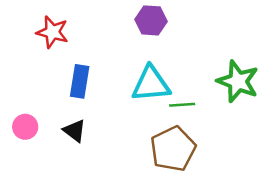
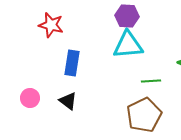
cyan triangle: (151, 84) -> (128, 45), moved

